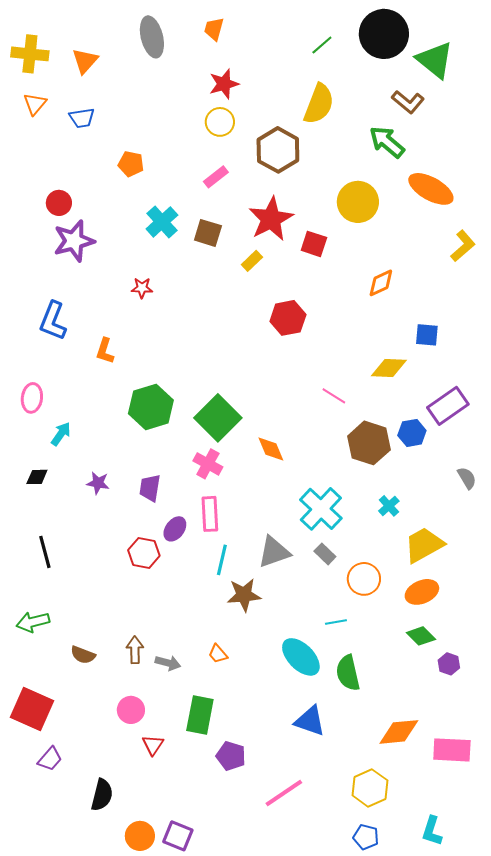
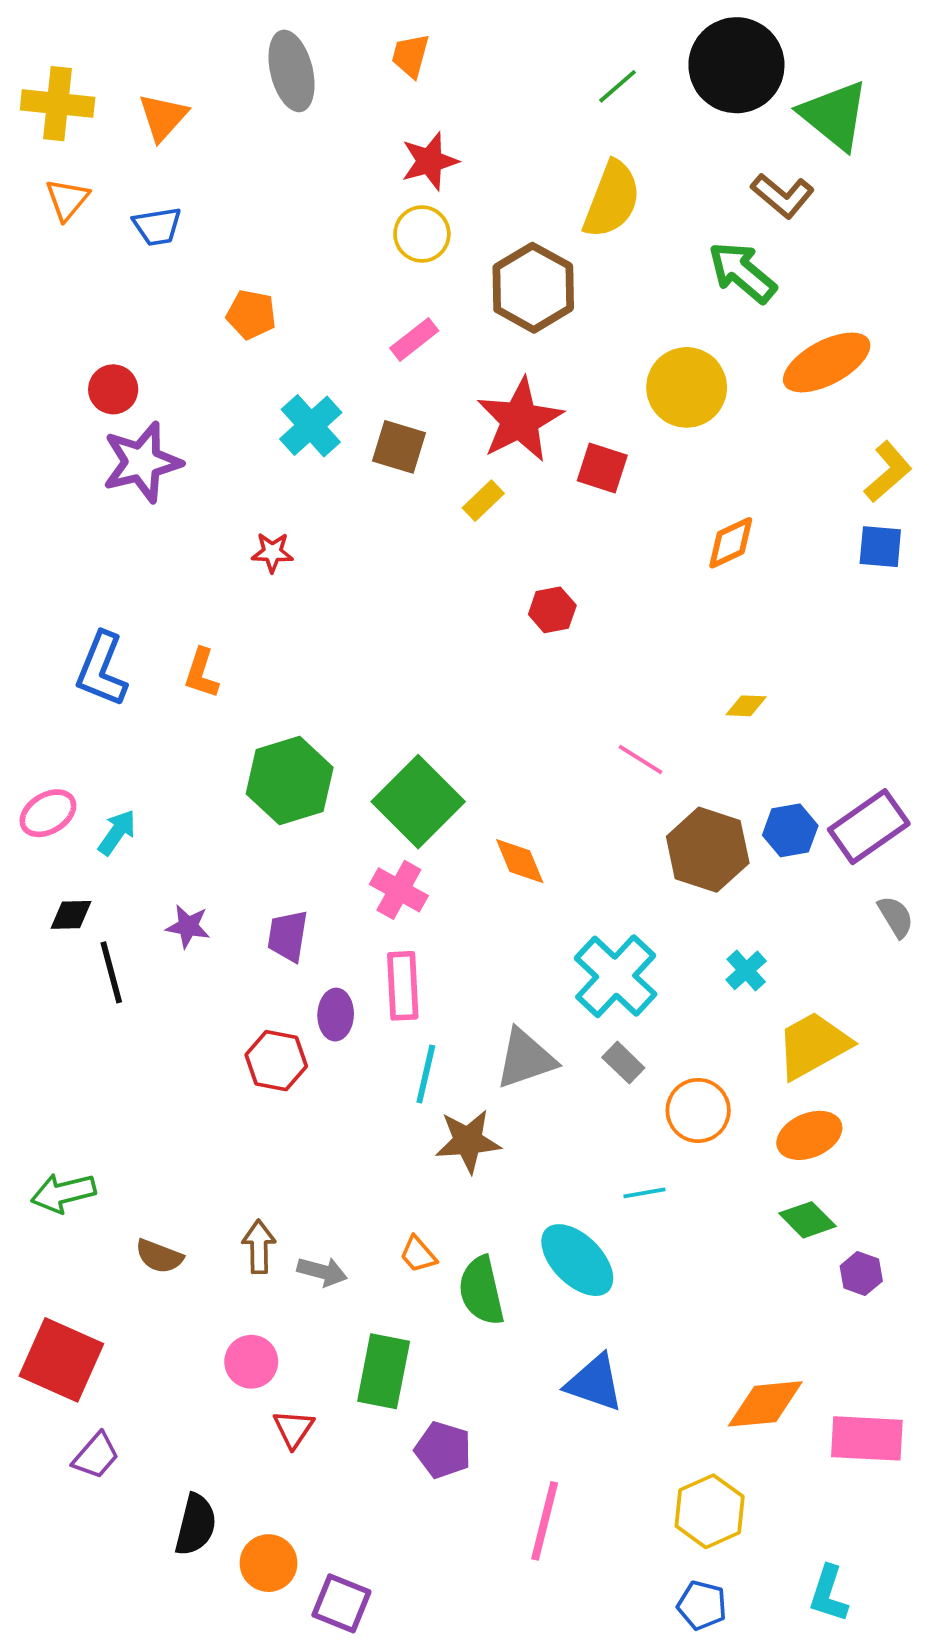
orange ellipse: (431, 189) -> (827, 362), turned -57
red hexagon: (288, 318) -> (552, 610), size x0.7
blue L-shape: (53, 321) -> (102, 669), moved
blue square: (427, 335) -> (880, 547), moved
yellow diamond: (389, 368) -> (746, 706), size x0.6
pink ellipse: (32, 398) -> (48, 813), moved, turned 52
purple rectangle: (448, 406) -> (869, 827), moved
purple ellipse: (175, 529) -> (336, 1015), turned -35
black line: (45, 552) -> (111, 972), moved
green semicircle: (348, 673) -> (481, 1291), moved
pink line: (284, 793) -> (545, 1521), turned -42
orange circle: (140, 836) -> (269, 1563), moved

